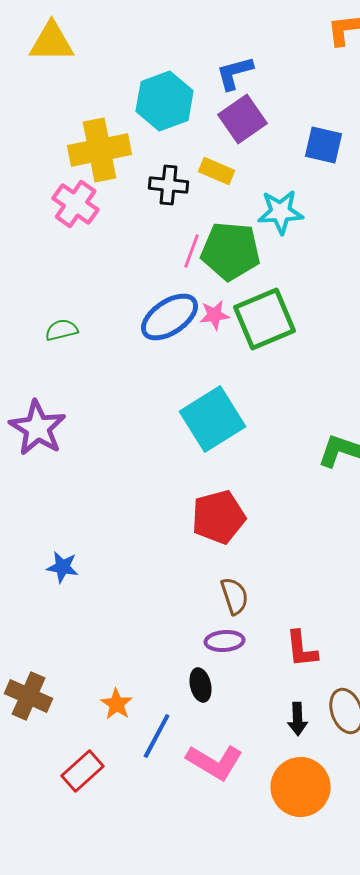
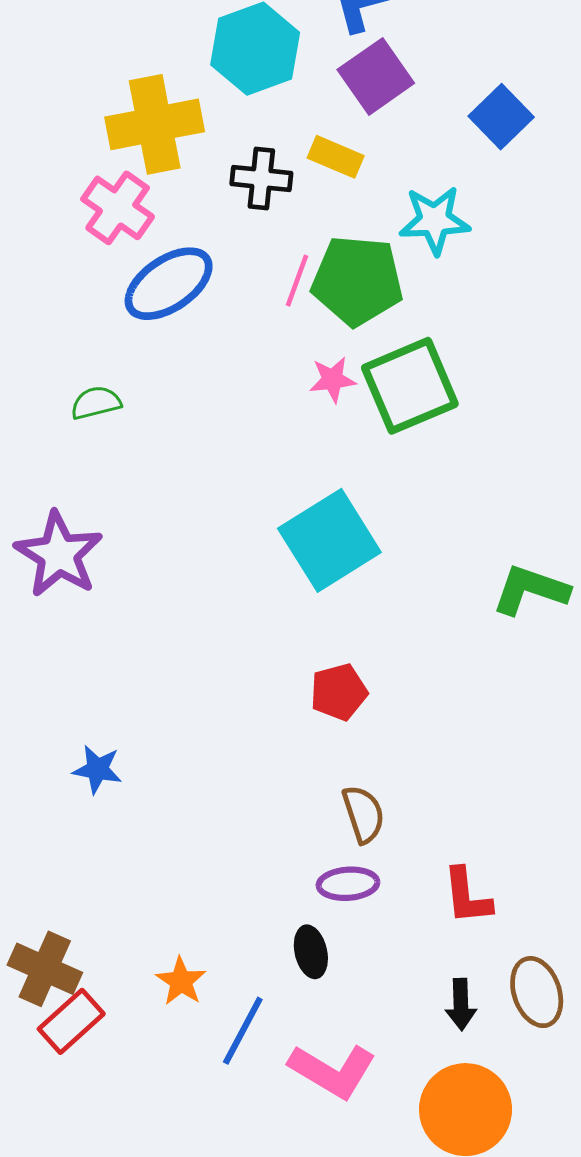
blue square: (324, 145) -> (501, 117), turned 33
blue ellipse: (170, 317) -> (169, 284), moved
red pentagon: (219, 517) -> (339, 692), size x0.7
red rectangle: (83, 771) -> (71, 1021), moved

